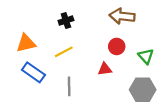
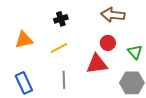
red triangle: (105, 69) -> (97, 64), size x1.6
blue rectangle: (33, 72) -> (24, 83), moved, turned 30

